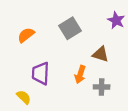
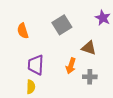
orange semicircle: (26, 35) -> (23, 31), turned -70
yellow semicircle: (24, 97) -> (31, 87), moved, turned 48

